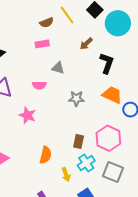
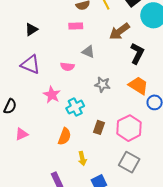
brown arrow: (86, 44) -> (119, 31), size x1.5
cyan cross: (86, 163) -> (75, 107), moved

